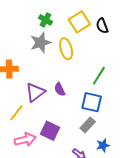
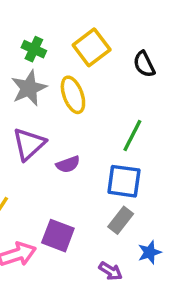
black semicircle: (102, 26) -> (144, 64), moved
purple semicircle: (60, 89) -> (68, 164), turned -80
purple triangle: (35, 92) -> (29, 144), moved

